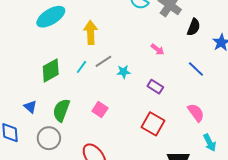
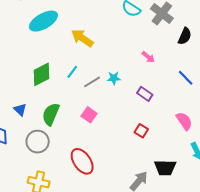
yellow arrow: (91, 32) -> (82, 38), turned -55
gray line: (103, 61) -> (92, 82), moved
red square: (153, 124) -> (141, 131), size x0.6

